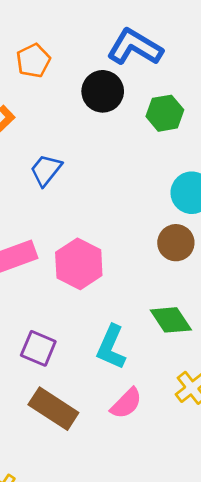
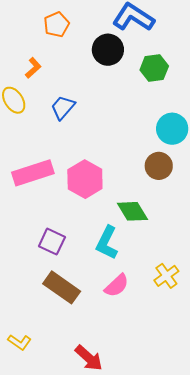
green diamond: (171, 320) -> (132, 211), moved

